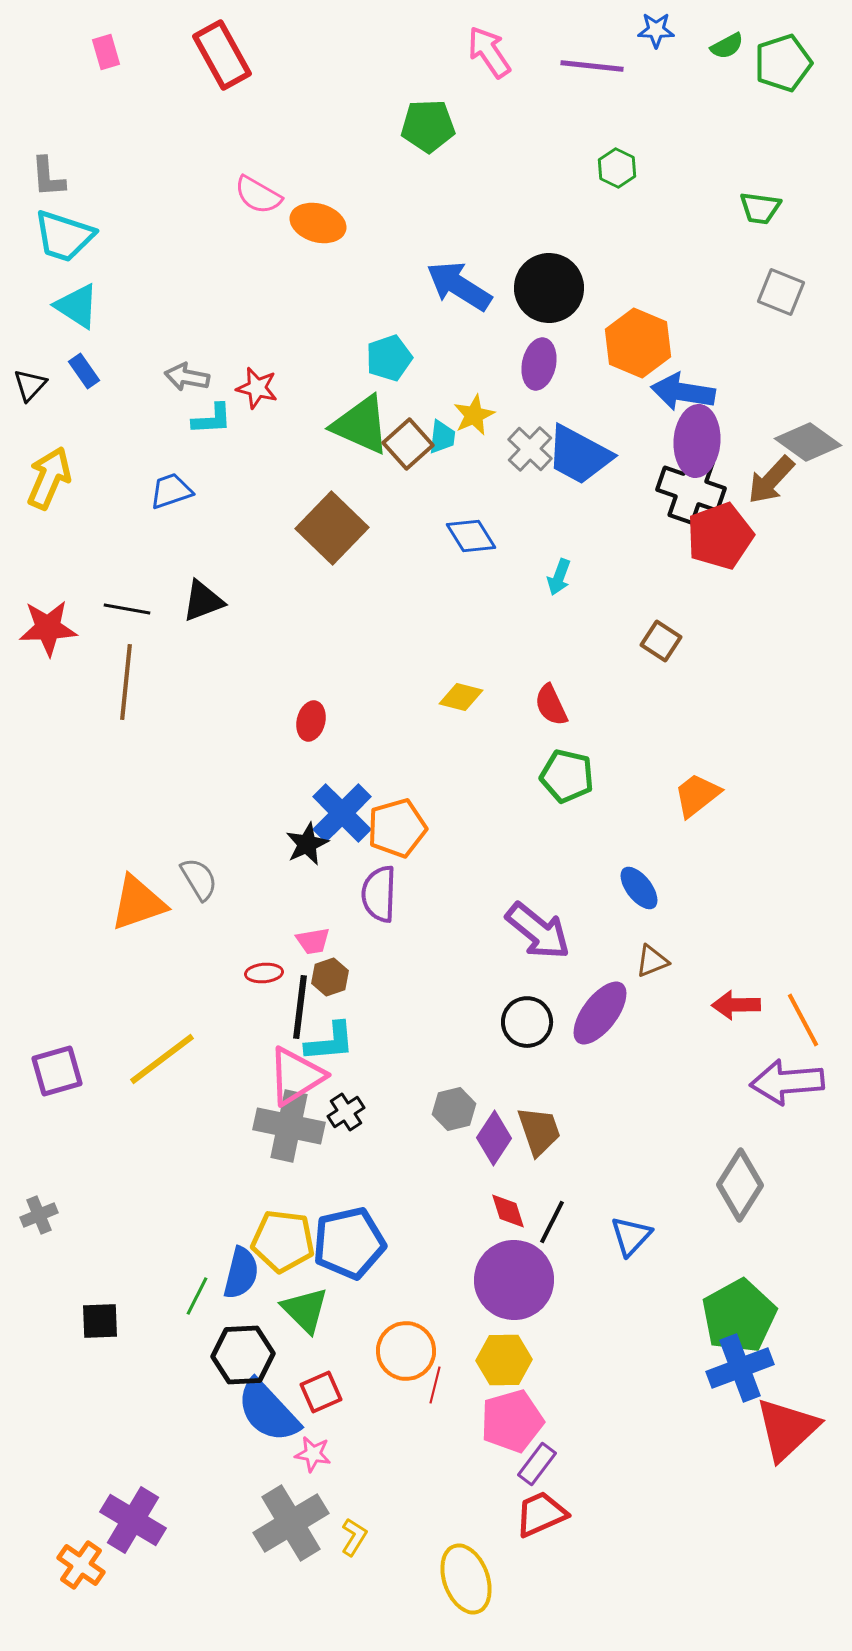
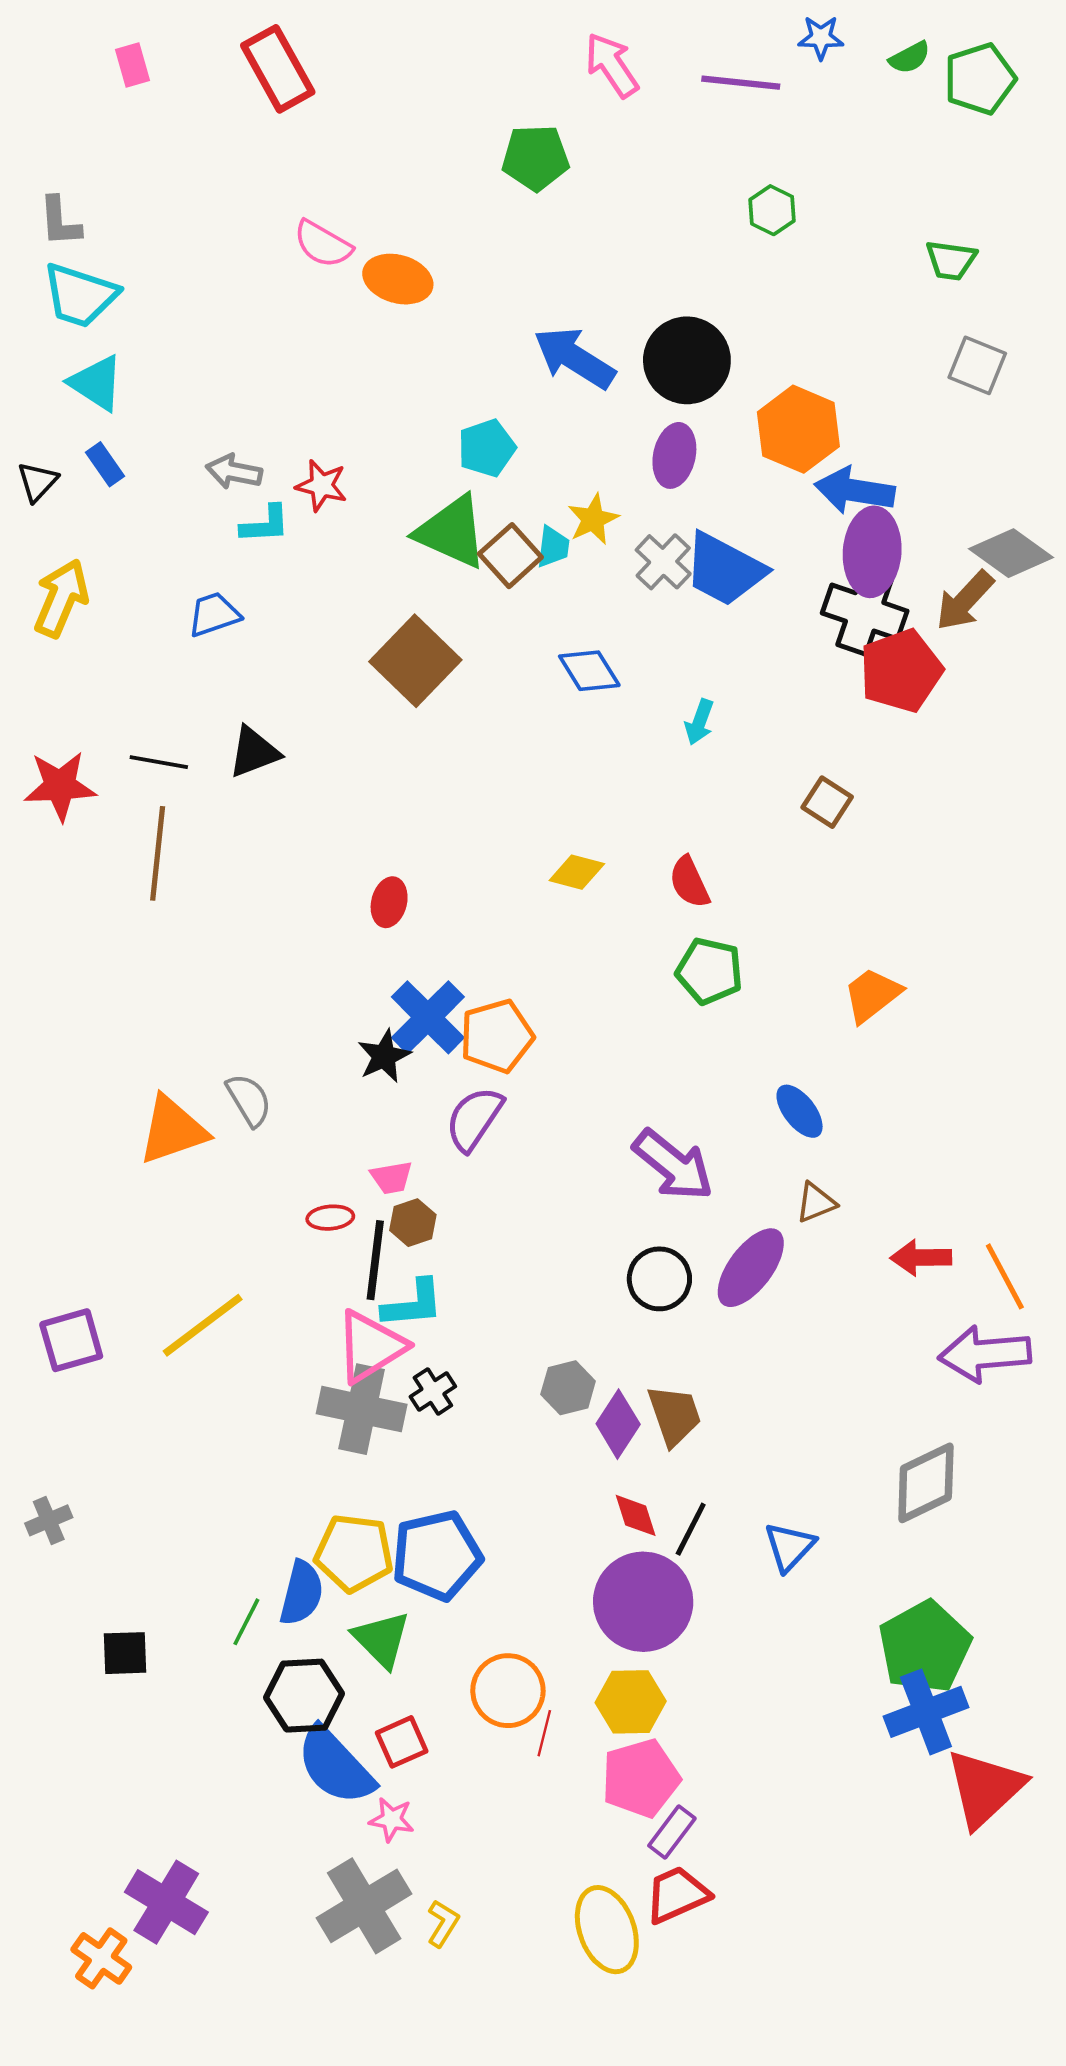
purple semicircle: (379, 894) -> (474, 1119), turned 32
gray diamond: (740, 1185) -> (926, 1483), turned 32
yellow ellipse: (466, 1579) -> (607, 1930), moved

